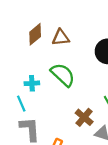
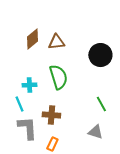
green semicircle: (63, 75) -> (58, 77), turned 30
brown cross: (84, 117) -> (51, 115), moved, turned -36

